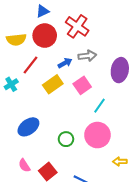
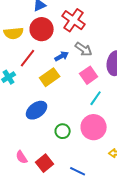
gray arrow: (87, 56) -> (84, 49), turned 42
pink square: (82, 85) -> (89, 75), moved
blue ellipse: (28, 127) -> (37, 110), moved

